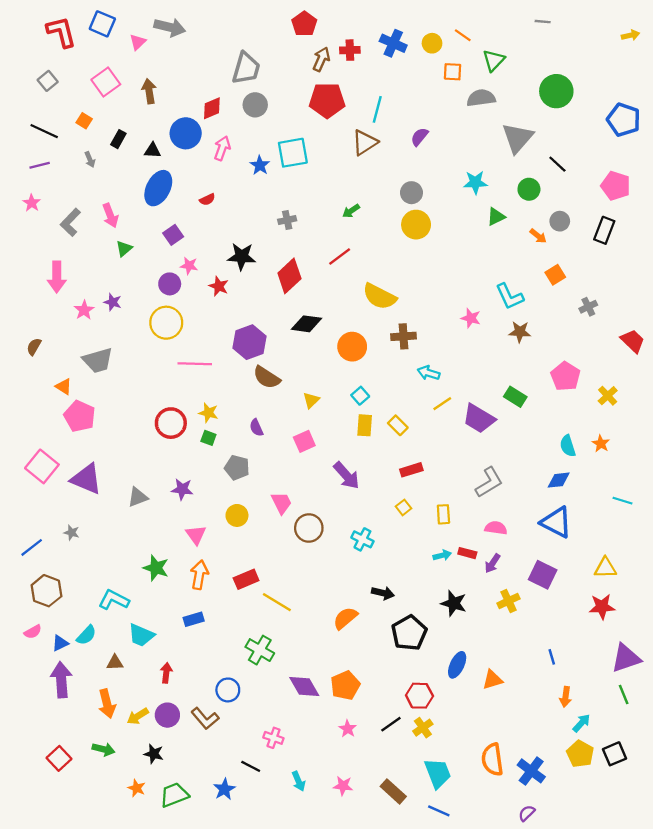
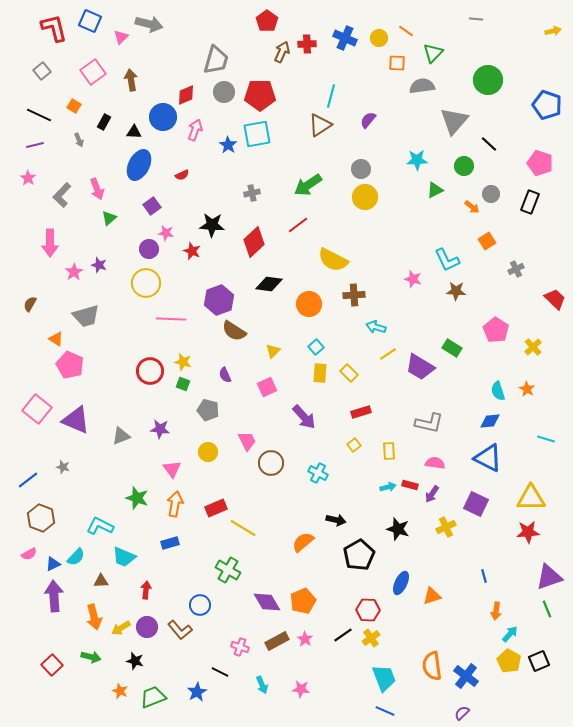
red pentagon: (327, 100) -> (260, 95), moved
green arrow: (351, 211) -> (308, 185), size x1.8
gray L-shape: (489, 482) -> (429, 423), turned 44
yellow triangle: (605, 568) -> (531, 498), size x1.4
brown rectangle: (393, 791) -> (277, 641), moved, turned -70

